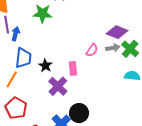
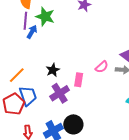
green star: (43, 14) -> (45, 16), moved
blue trapezoid: (23, 58) -> (28, 96), moved, turned -40

